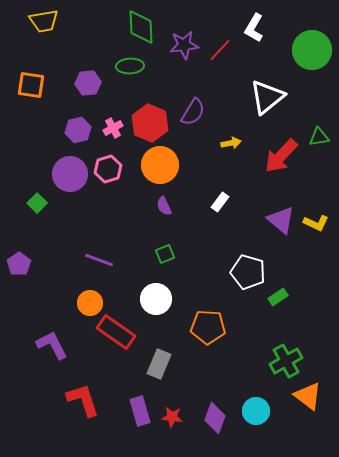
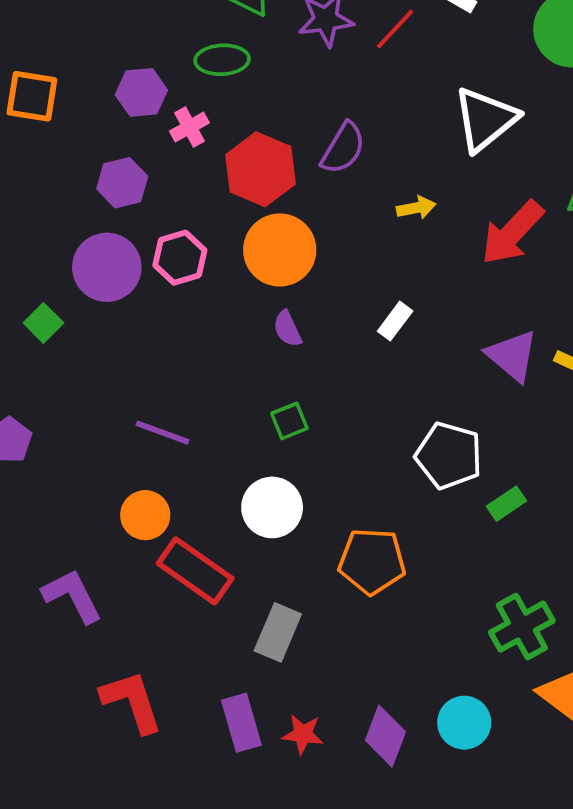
pink cross: (113, 128) -> (189, 127), moved

